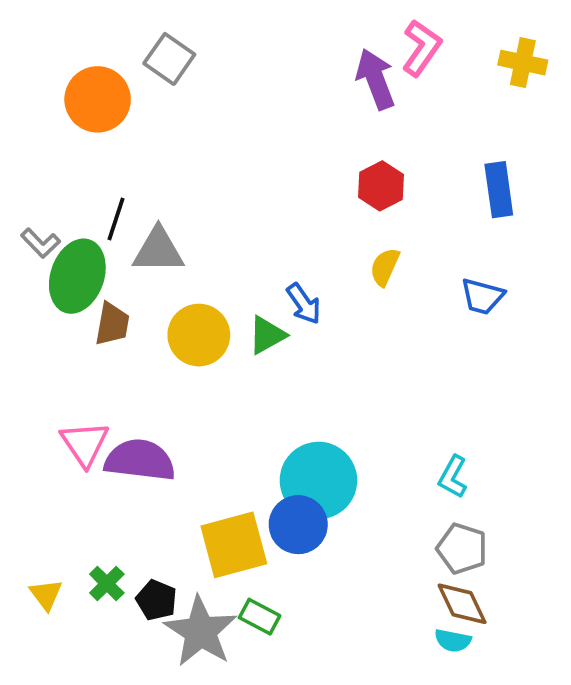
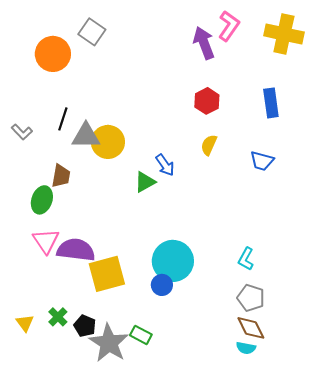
yellow cross: (523, 63) -> (284, 34), size x1.5
green ellipse: (77, 276) -> (42, 200), moved, size x0.7
yellow circle: (199, 335) -> (108, 142), moved
blue circle: (298, 525) -> (162, 285), size x0.7
yellow square: (234, 545) -> (107, 274), moved

